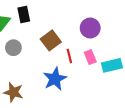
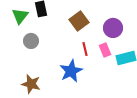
purple circle: (90, 28) -> (113, 28), moved
brown square: (51, 40) -> (79, 21), moved

